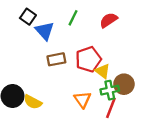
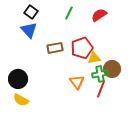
blue triangle: (45, 31) -> (29, 30), moved
yellow triangle: (103, 71) -> (94, 58), turned -48
yellow semicircle: (33, 102) -> (21, 100), moved

